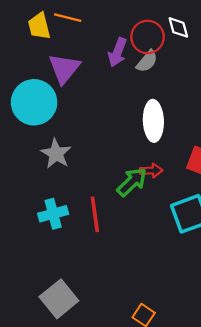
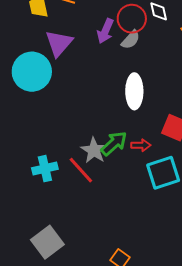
gray star: (56, 154) -> (94, 150), moved
red arrow: (151, 171) -> (141, 145), moved
red line: (95, 214) -> (81, 170), turned -36

